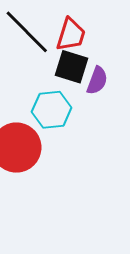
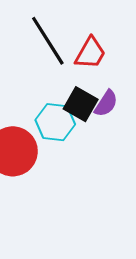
black square: (71, 67) -> (81, 104), moved

